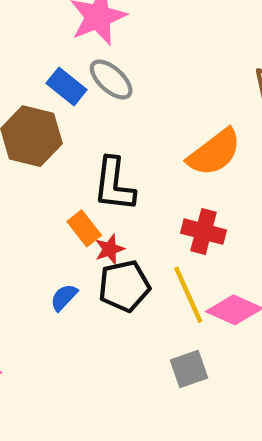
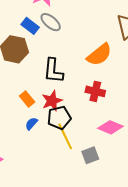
orange rectangle: (84, 228) -> (27, 99), moved
red star: (110, 249) -> (52, 101), size x1.5
yellow line: (188, 295) -> (65, 136), moved

